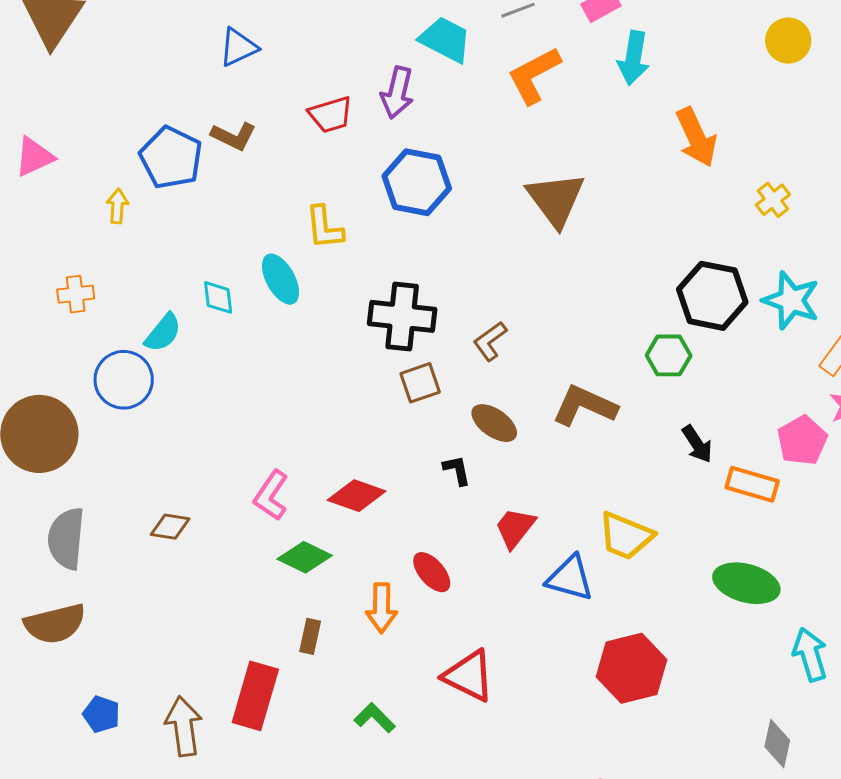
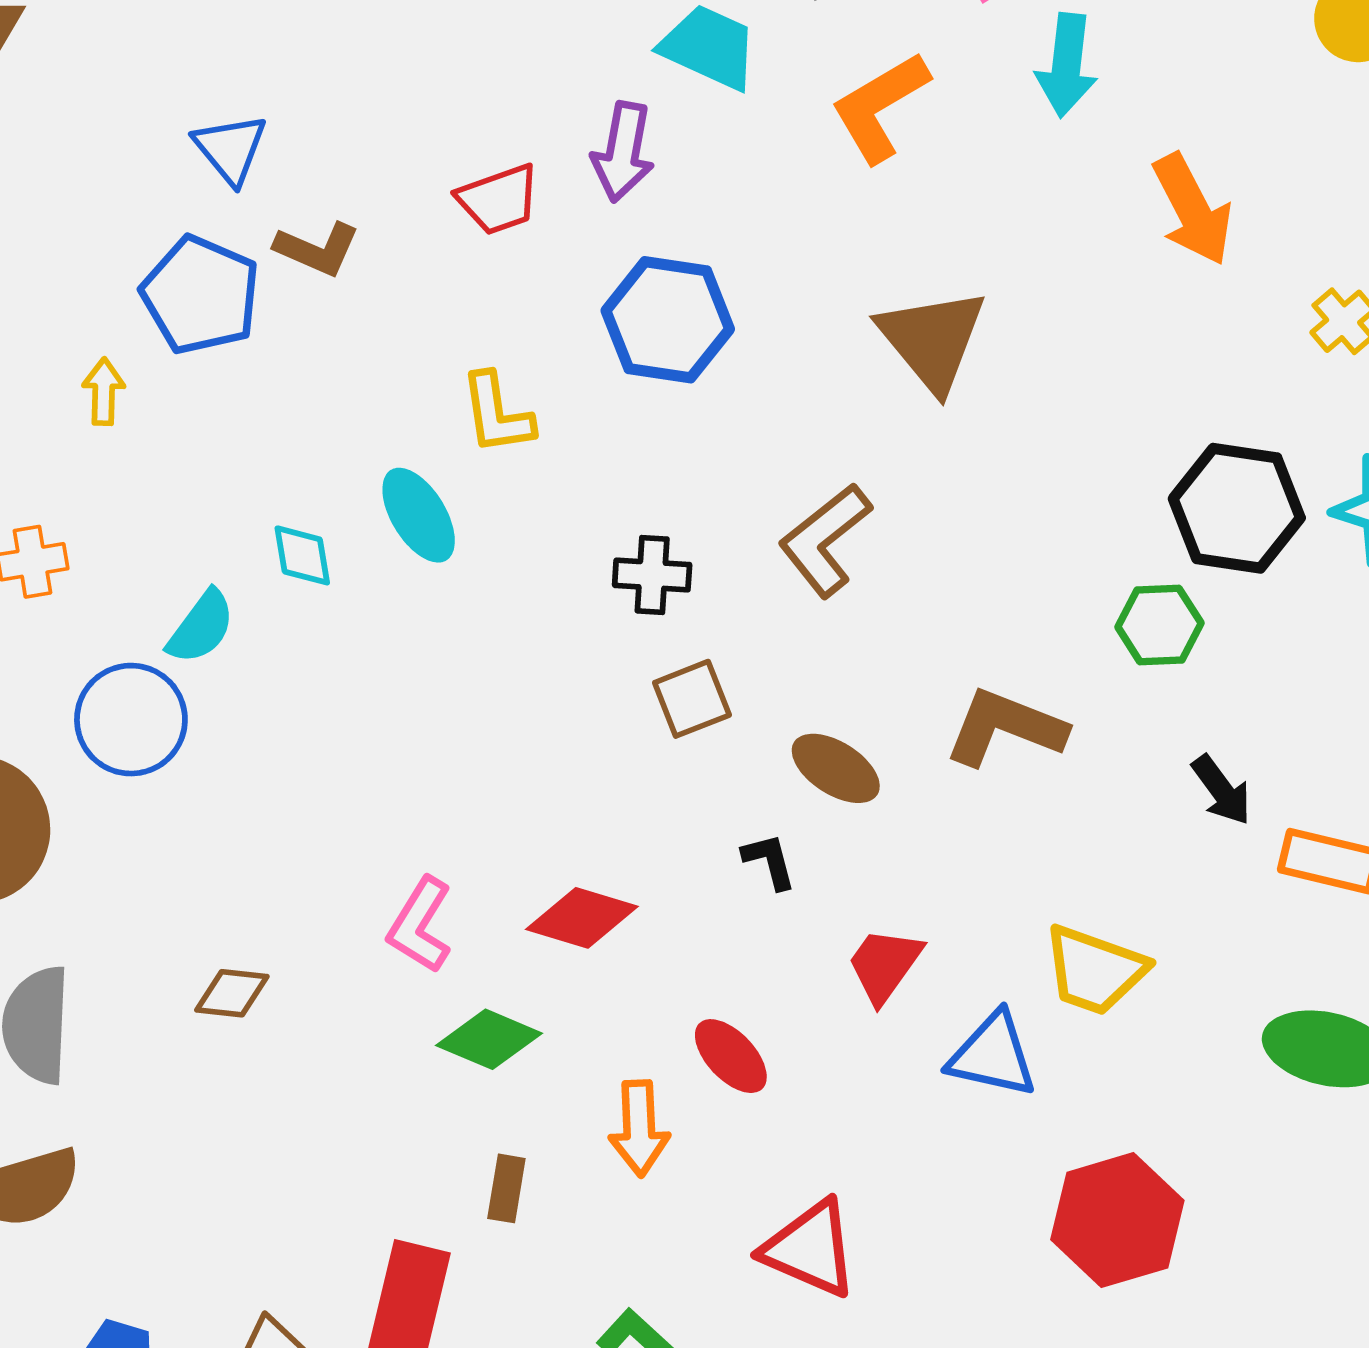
blue triangle: (238, 47) -> (230, 149), moved, turned -42
black cross: (402, 316) -> (652, 575), size x0.6
brown L-shape: (490, 341) -> (825, 540), moved, size x1.5

